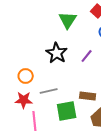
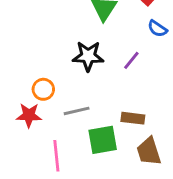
black star: (57, 53) -> (88, 56), turned -30
red star: (24, 100) -> (29, 115), moved

